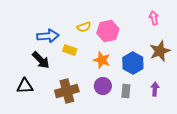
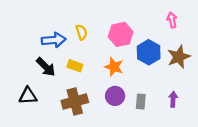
yellow semicircle: (84, 27) -> (82, 32), moved, turned -88
yellow rectangle: (70, 50) -> (75, 66), moved
blue hexagon: (133, 63) -> (149, 52), moved

